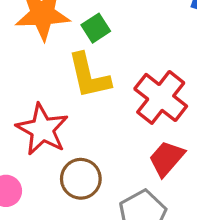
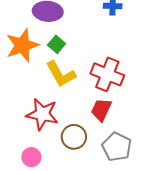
red trapezoid: (167, 158) -> (101, 110), moved

